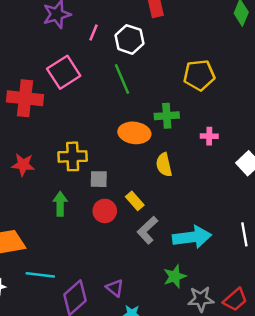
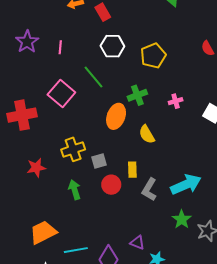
white hexagon: (129, 39) -> (112, 46), moved
pink square: (64, 72) -> (61, 94), moved
orange ellipse: (134, 133) -> (116, 116), turned -60
yellow rectangle: (135, 201) -> (132, 170), turned 56

